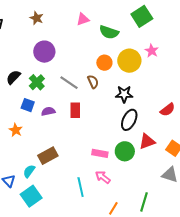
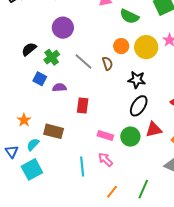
red rectangle: (75, 110) -> (83, 105), moved
orange star: (16, 130) -> (24, 120), moved
brown rectangle: (48, 156) -> (54, 131), turned 36

